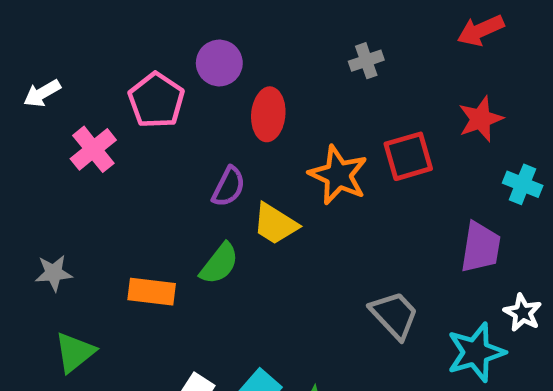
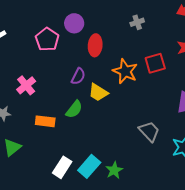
pink cross: (93, 149) -> (26, 85), moved

